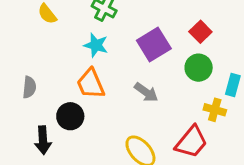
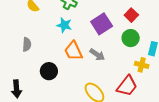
orange trapezoid: (91, 84) -> (73, 51), moved
gray semicircle: (29, 87) -> (27, 44), moved
black arrow: (43, 140) -> (17, 89), moved

